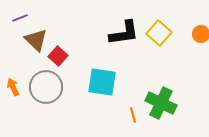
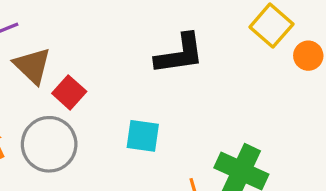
yellow square: (159, 33) -> (271, 26), moved
cyan square: (102, 82) -> (143, 136), size x0.7

